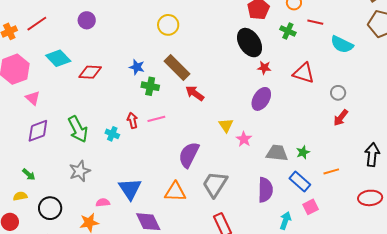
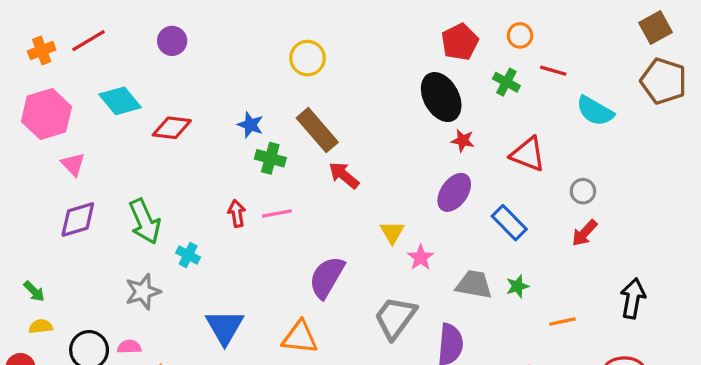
cyan cross: (112, 134) -> (188, 255), moved
green arrow: (29, 174) -> (34, 291), moved
blue rectangle: (300, 182) -> (509, 223), moved
gray trapezoid: (215, 184) -> (395, 318), moved
pink semicircle: (103, 203) -> (129, 347), moved

